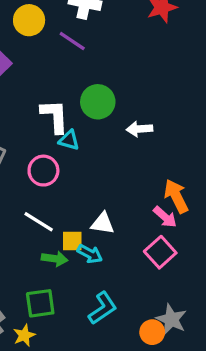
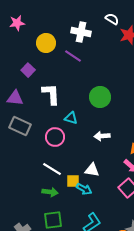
green circle: (98, 102) -> (100, 97), moved
white L-shape: (55, 116) -> (51, 94), moved
white arrow: (139, 129) -> (102, 136), moved
green arrow: (55, 259) -> (50, 192), moved

